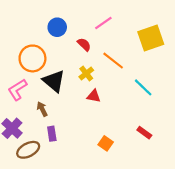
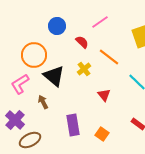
red triangle: (94, 96) -> (104, 95), moved, turned 40
purple rectangle: (52, 134) -> (73, 125), moved, size x1.5

